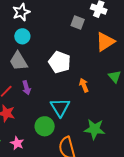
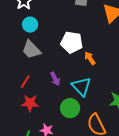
orange arrow: (84, 85) -> (90, 58), moved
purple arrow: (26, 88) -> (55, 79), moved

